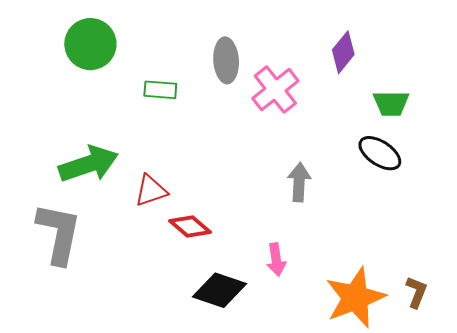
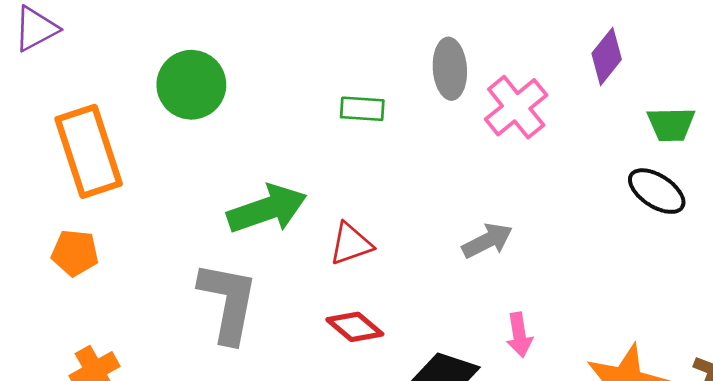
green circle: (90, 44) -> (191, 85), moved
gray arrow: (299, 182) -> (487, 241), moved, turned 60
red diamond: (190, 227) -> (355, 327), moved

